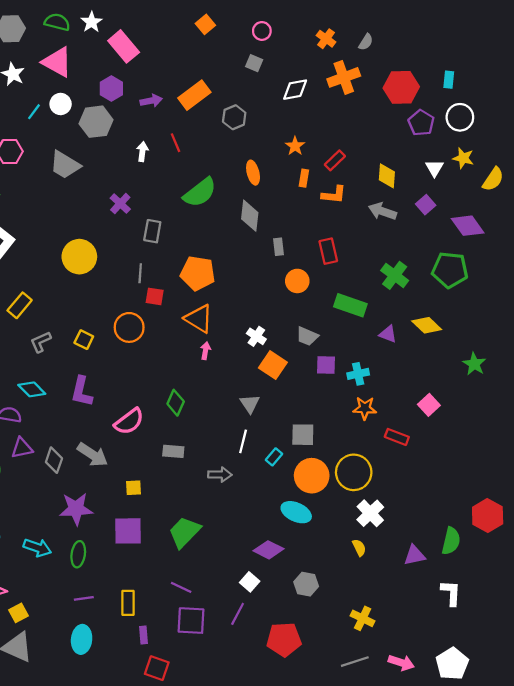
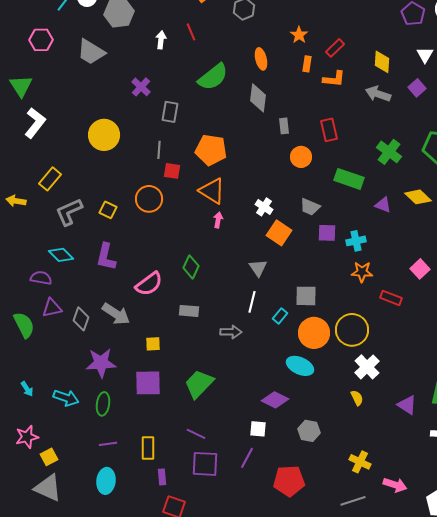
gray L-shape: (41, 342) -> (69, 212), size x1.4
purple triangle: (415, 555) -> (407, 405), turned 45
white square: (250, 582) -> (258, 429), turned -36
pink arrow: (401, 663) -> (395, 485), moved

